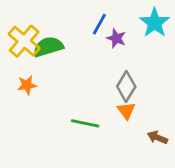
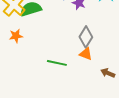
orange triangle: (126, 111) -> (86, 54), turned -32

